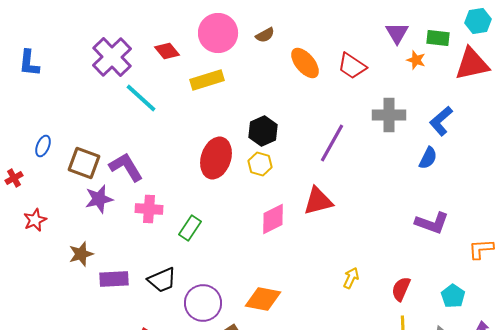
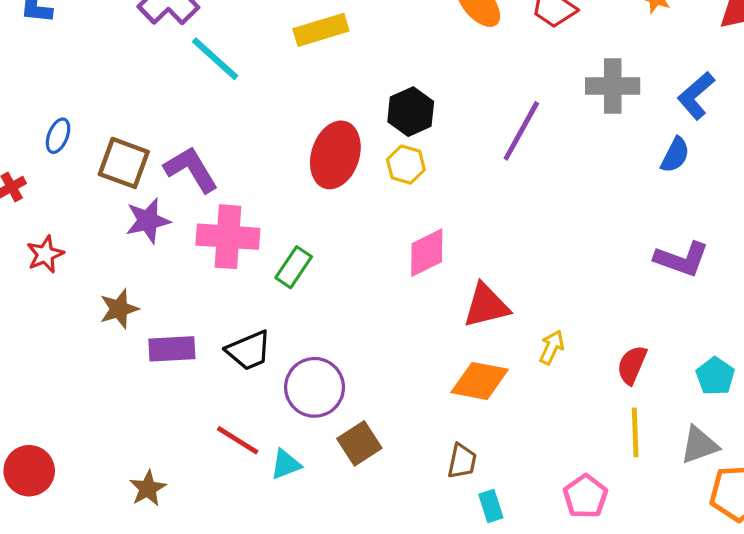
red triangle: (318, 201) -> (486, 306), moved
pink cross: (149, 209) -> (228, 237), size x1.4
orange diamond: (263, 299) -> (480, 381), moved

